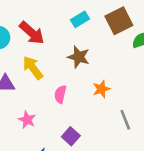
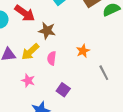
brown star: (79, 57) -> (47, 31), moved
yellow arrow: (33, 68) -> (30, 52), moved, turned -90

